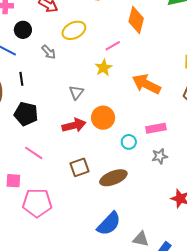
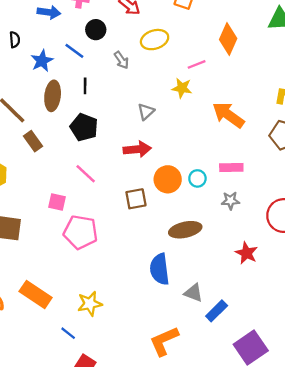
yellow star: (104, 68) -> (182, 88), turned 30
orange circle: (103, 118) -> (168, 179), moved
brown ellipse: (113, 178) -> (185, 230), moved
blue semicircle: (109, 224) -> (160, 269), turned 120

